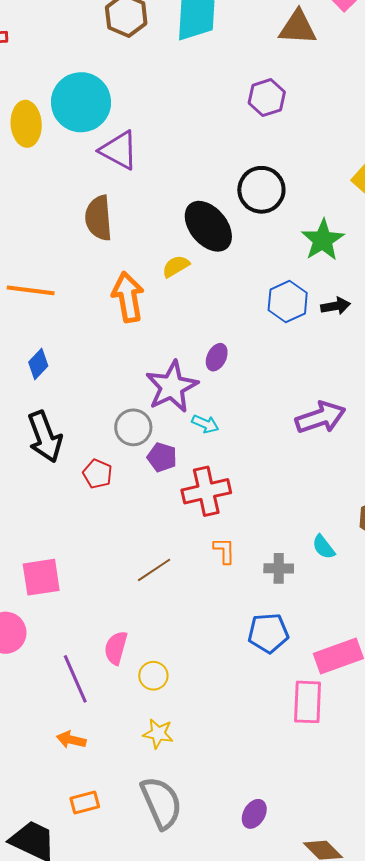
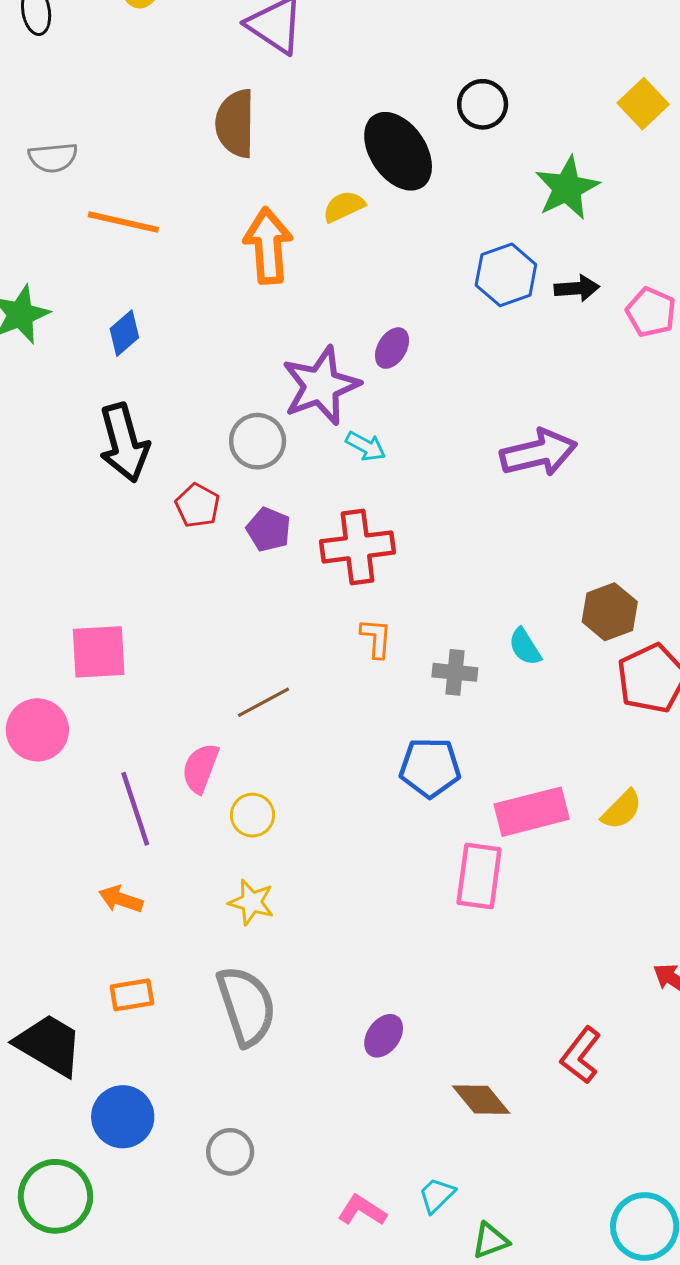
black circle: (261, 190) -> (483, 104), size x0.7
purple pentagon: (162, 457) -> (269, 529), moved
brown line: (154, 570) -> (263, 702), moved

